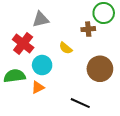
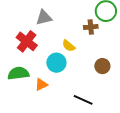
cyan circle: (42, 65) -> (56, 63), moved
brown circle: (100, 69) -> (102, 66), size x0.6

